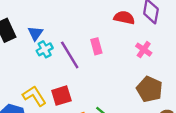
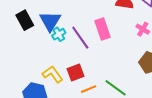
blue triangle: (35, 33) -> (50, 21), size x1.6
pink rectangle: (96, 46) -> (102, 29), size x1.5

